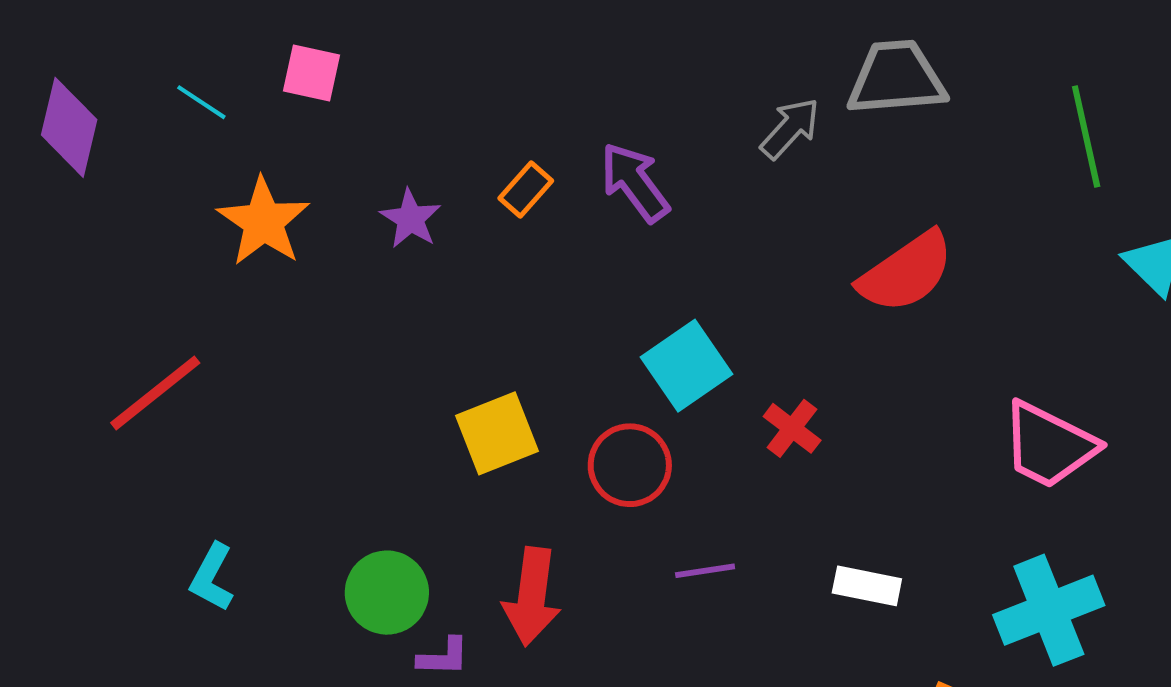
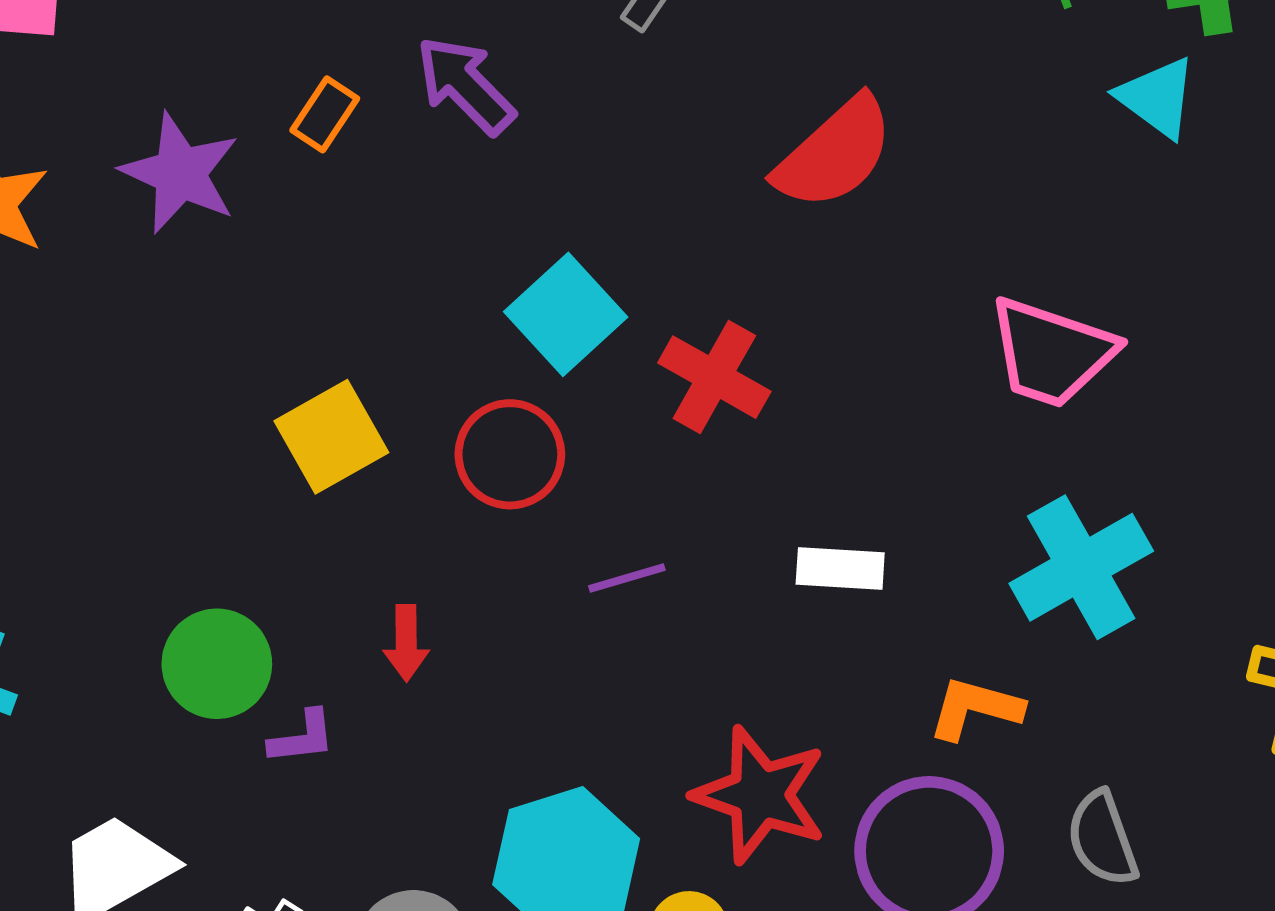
purple star: (410, 219) -> (180, 173), size x1.5
red cross: (792, 428) -> (714, 377), size x1.4
red arrow: (532, 597) -> (406, 643), size x0.6

